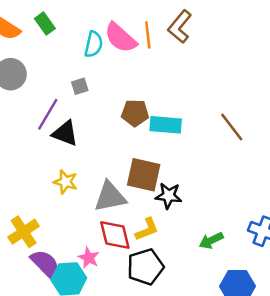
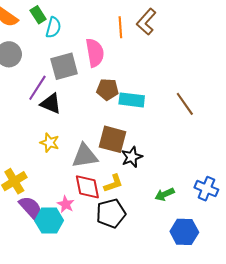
pink semicircle: (121, 38) -> (95, 53), moved, turned -144
cyan semicircle: (93, 44) -> (53, 27), moved
gray square: (80, 86) -> (64, 66), size x2.0
black star: (169, 196) -> (132, 157), turned -30

